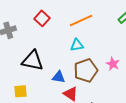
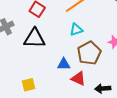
black triangle: (33, 61) -> (34, 38), moved

